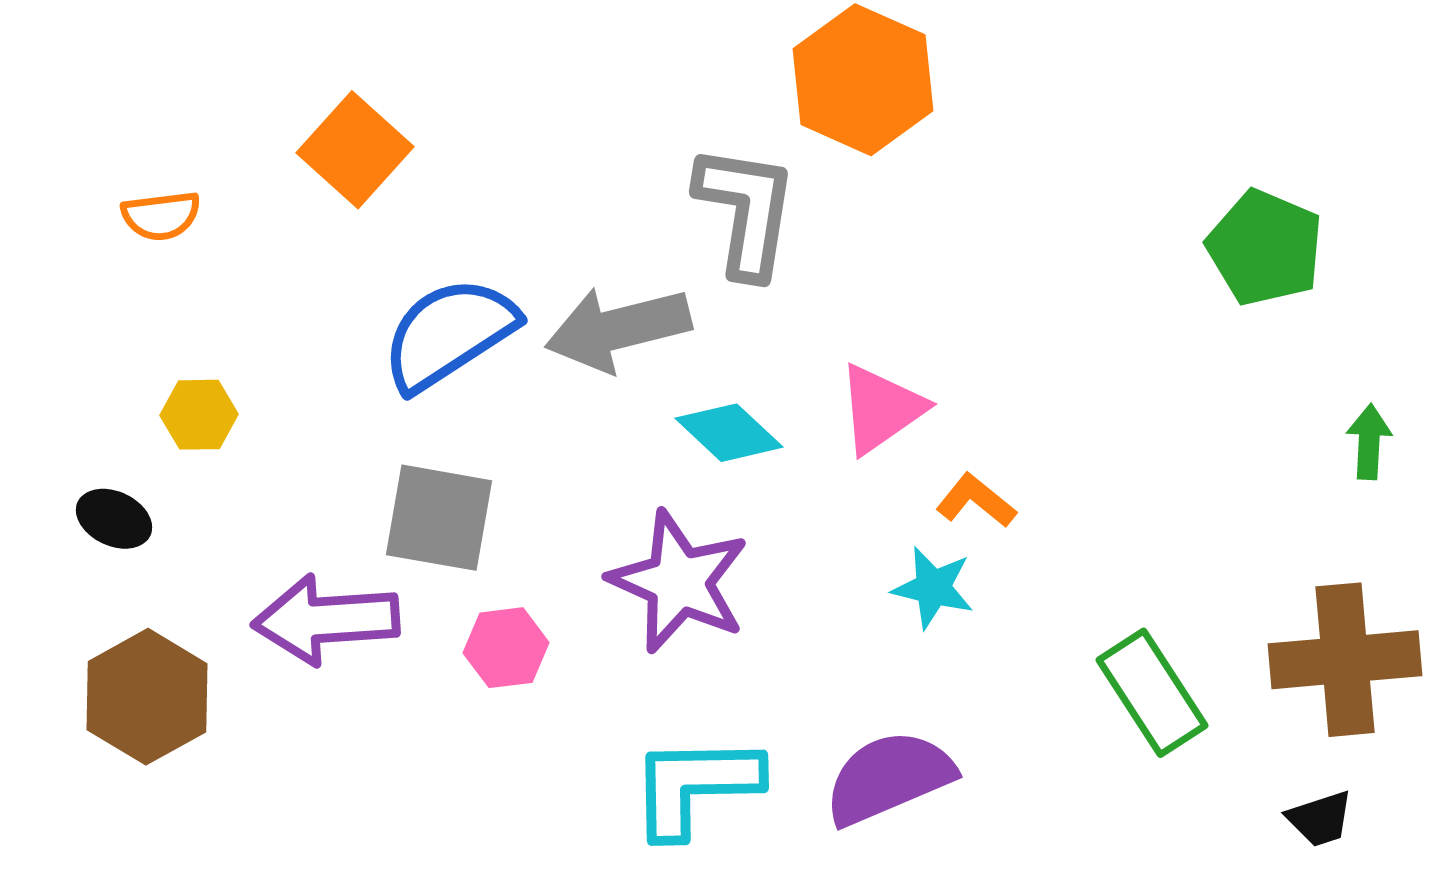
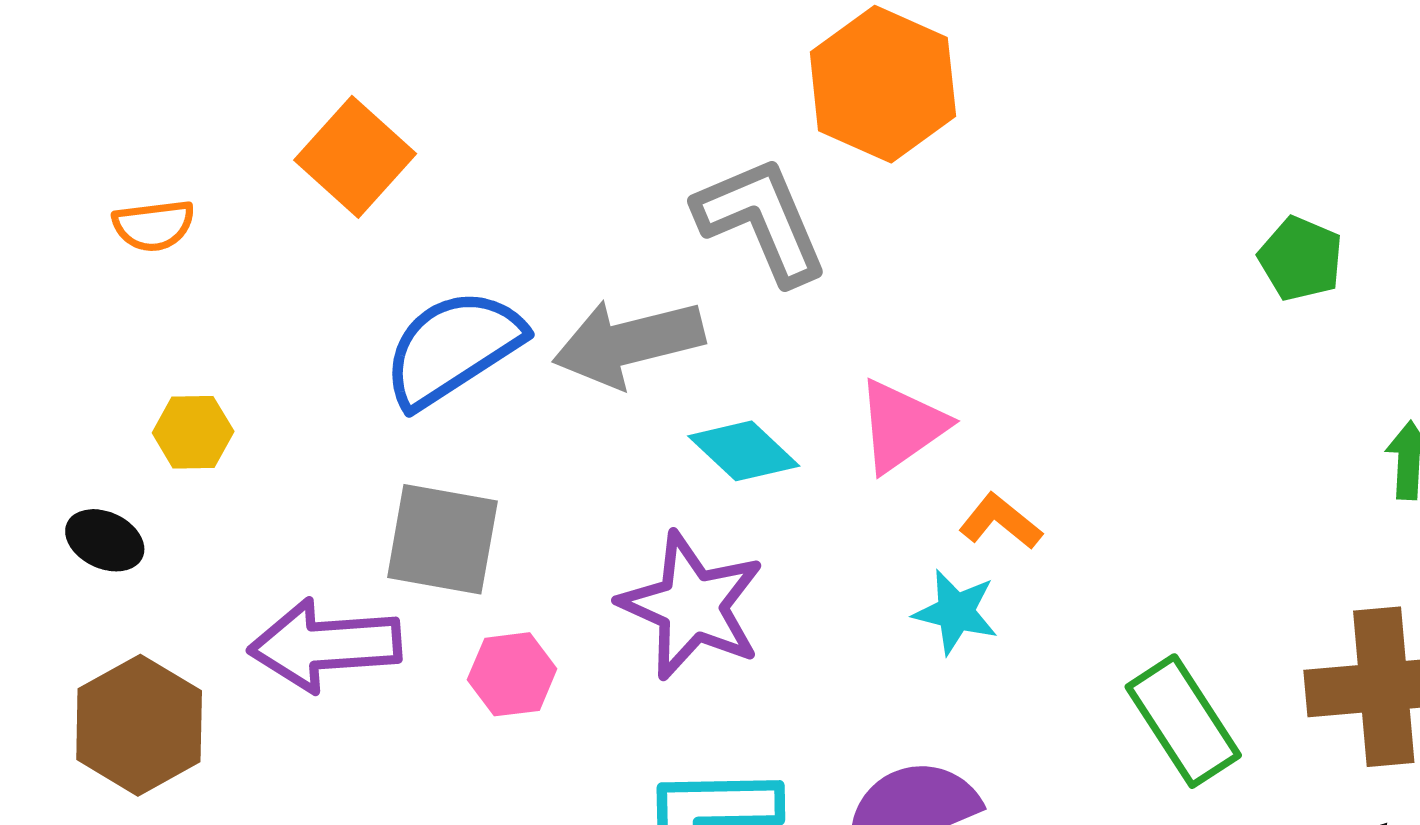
gray L-shape: (746, 211) -> (761, 220), turned -32
green pentagon: (1265, 248) -> (1301, 259), size x0.7

